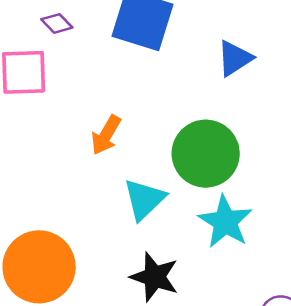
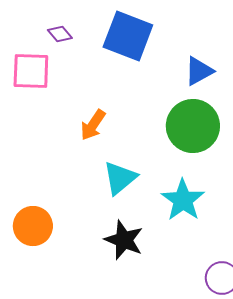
green circle: (206, 154) -> (193, 126), moved
orange circle: (39, 267) -> (33, 226), size x0.7

